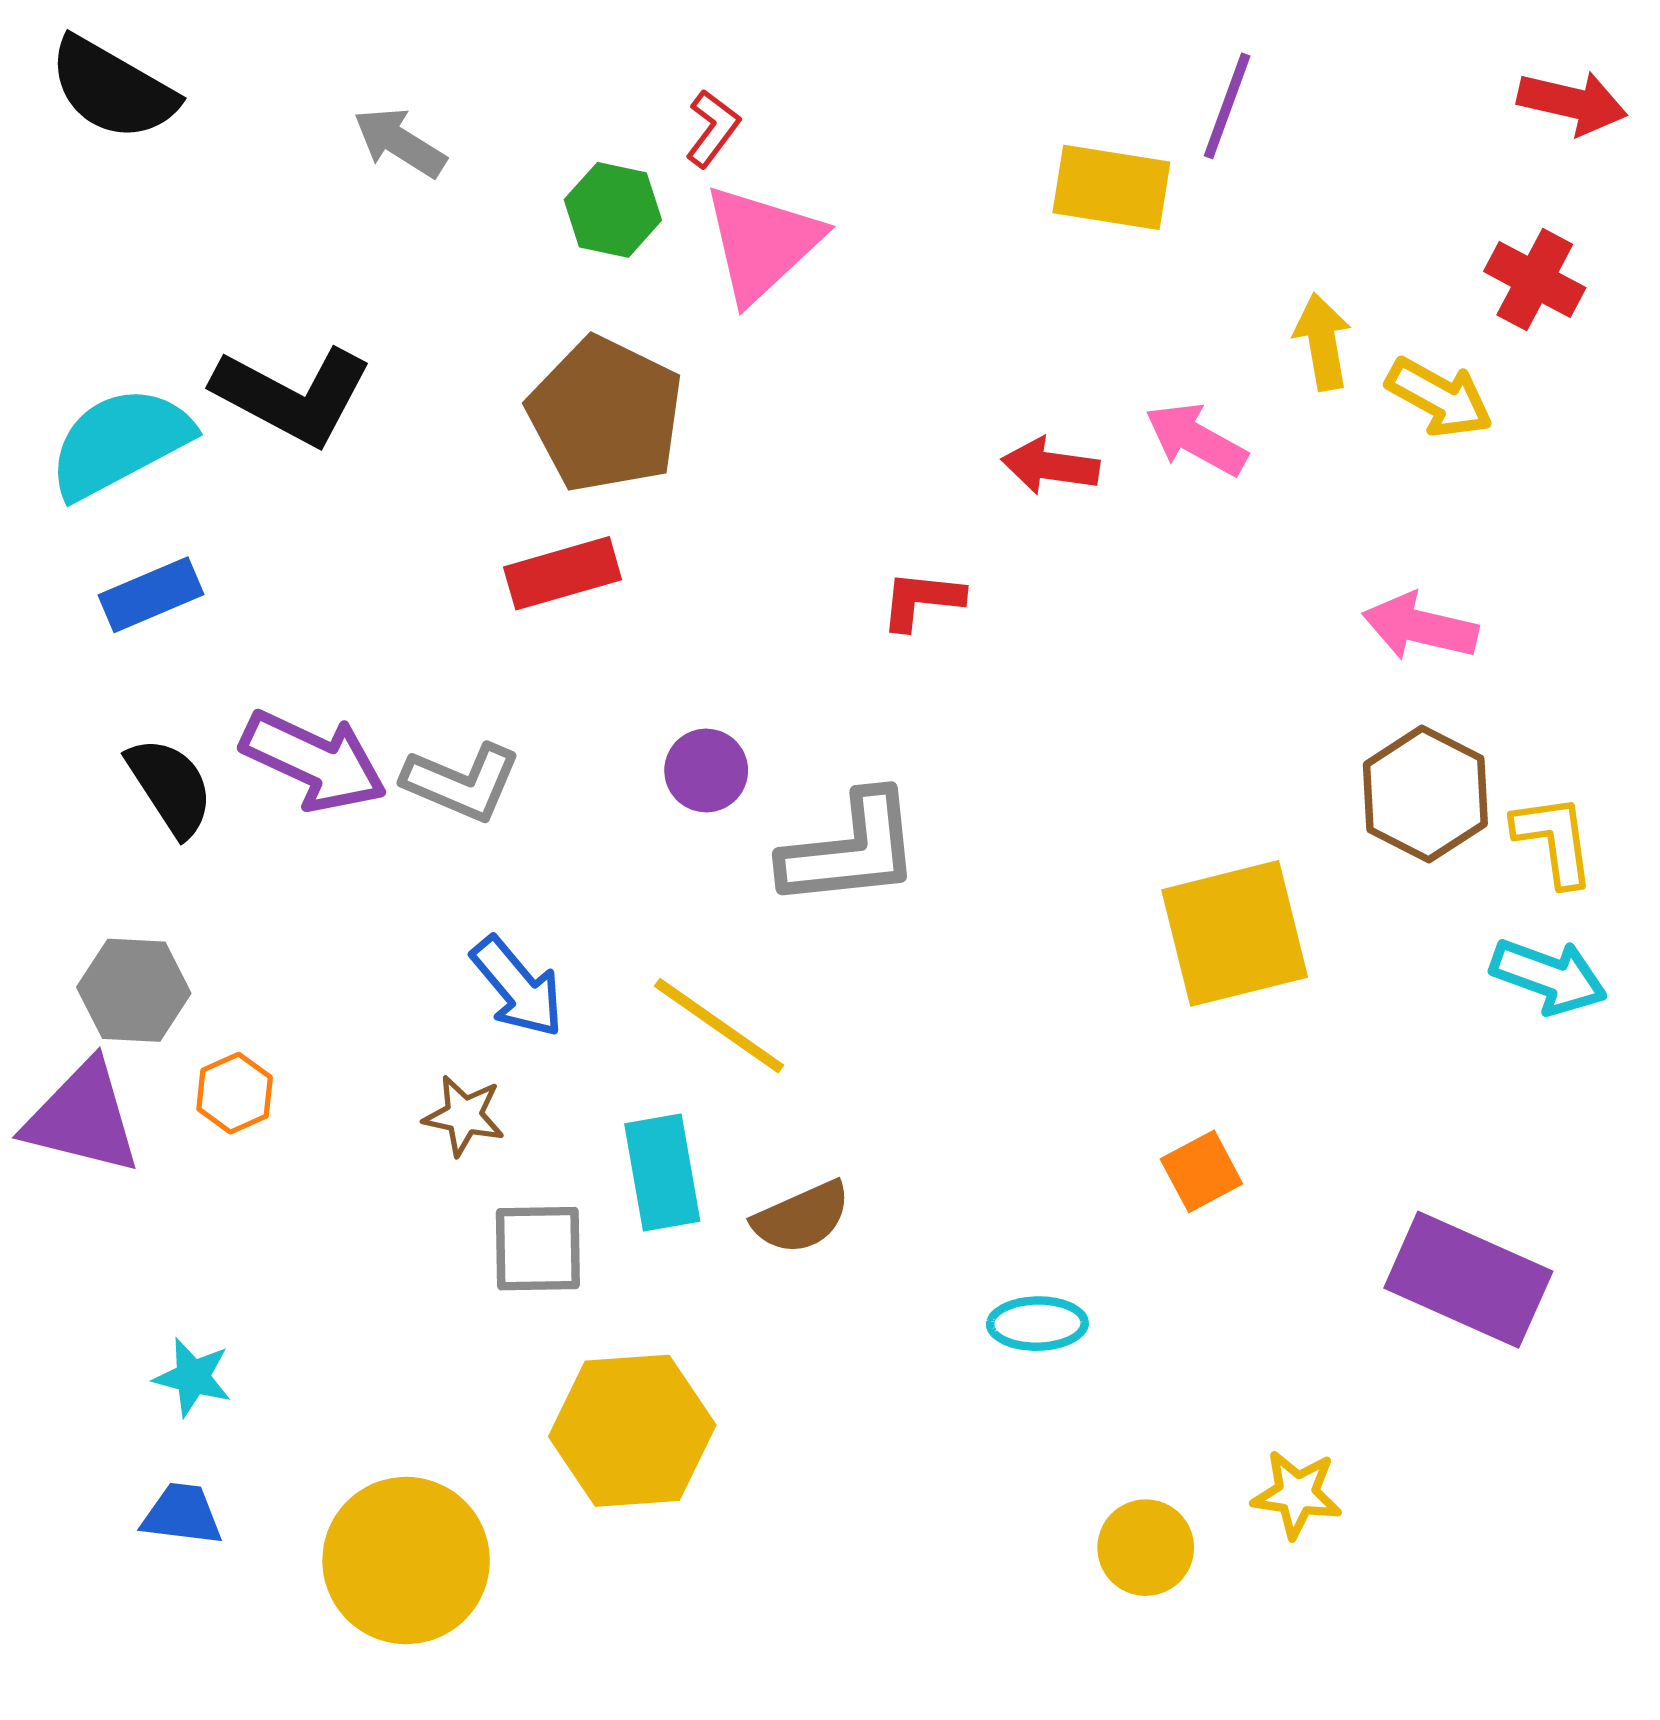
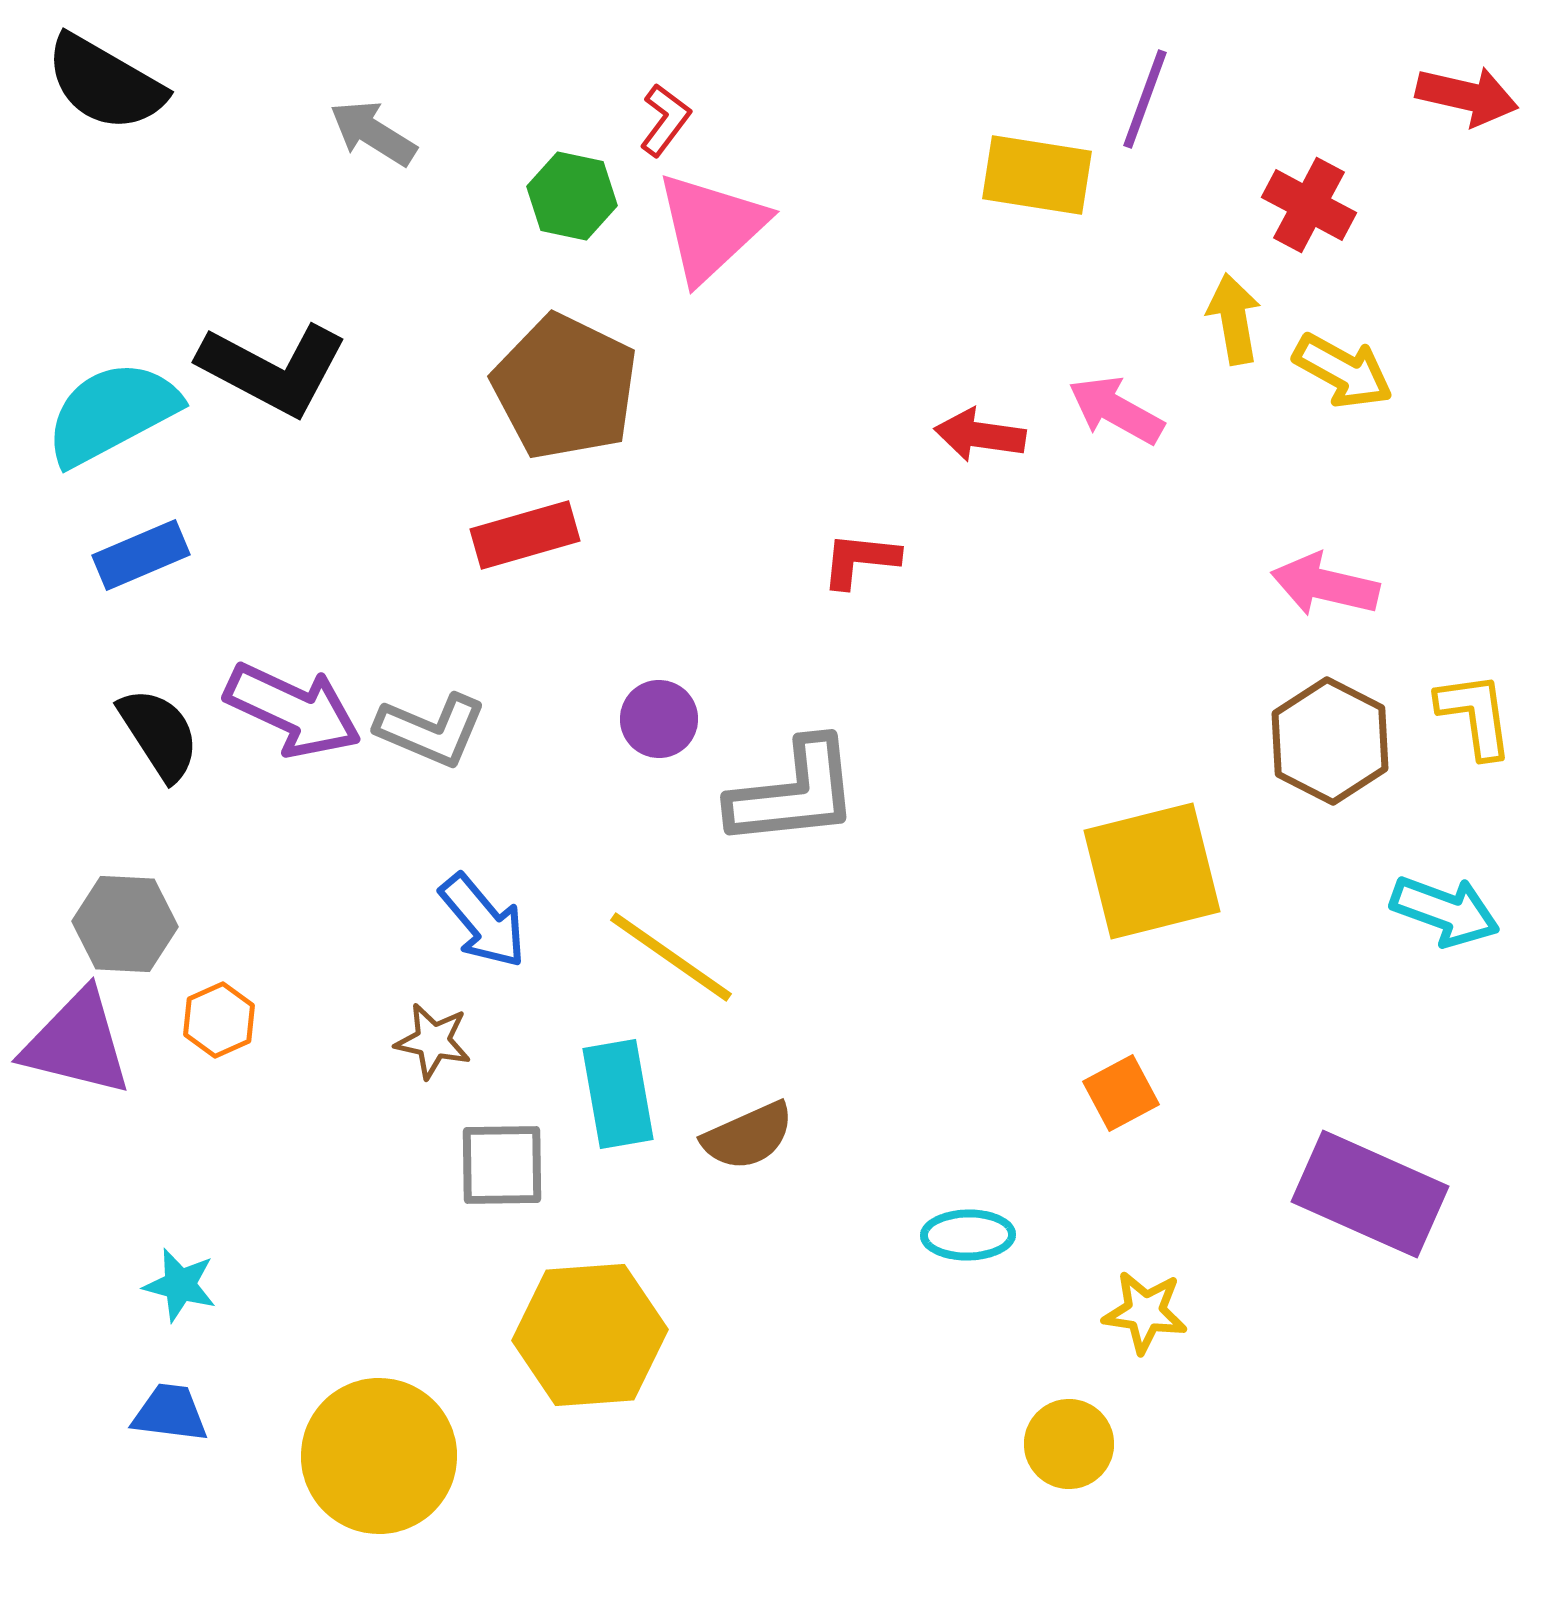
red cross: (1535, 280) -> (1309, 205), moved
yellow L-shape: (1554, 840) -> (1475, 715), moved
yellow star: (1297, 1494) -> (1145, 1312), moved

